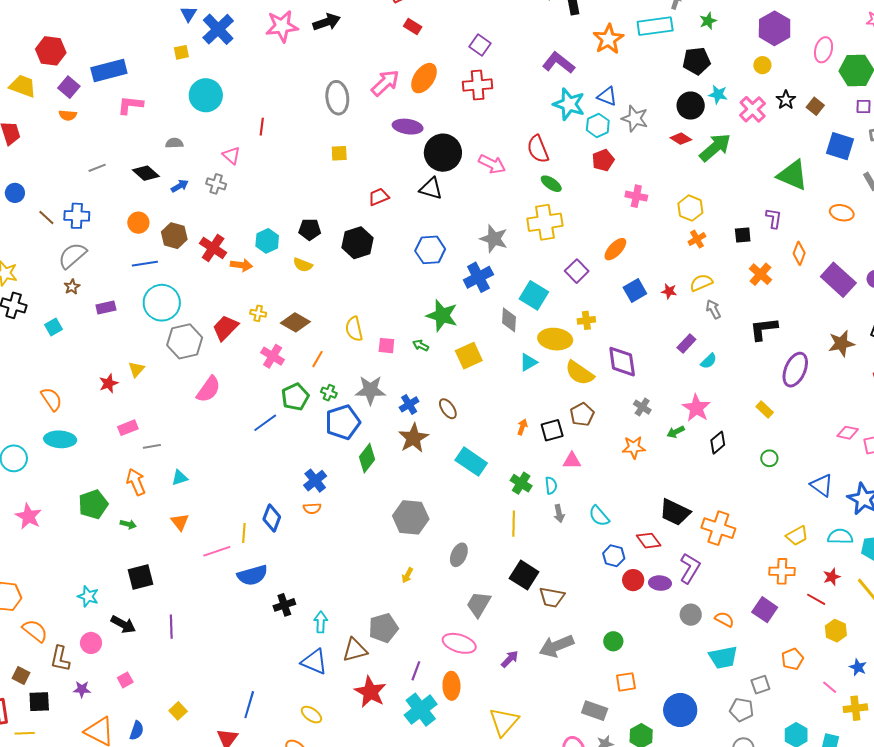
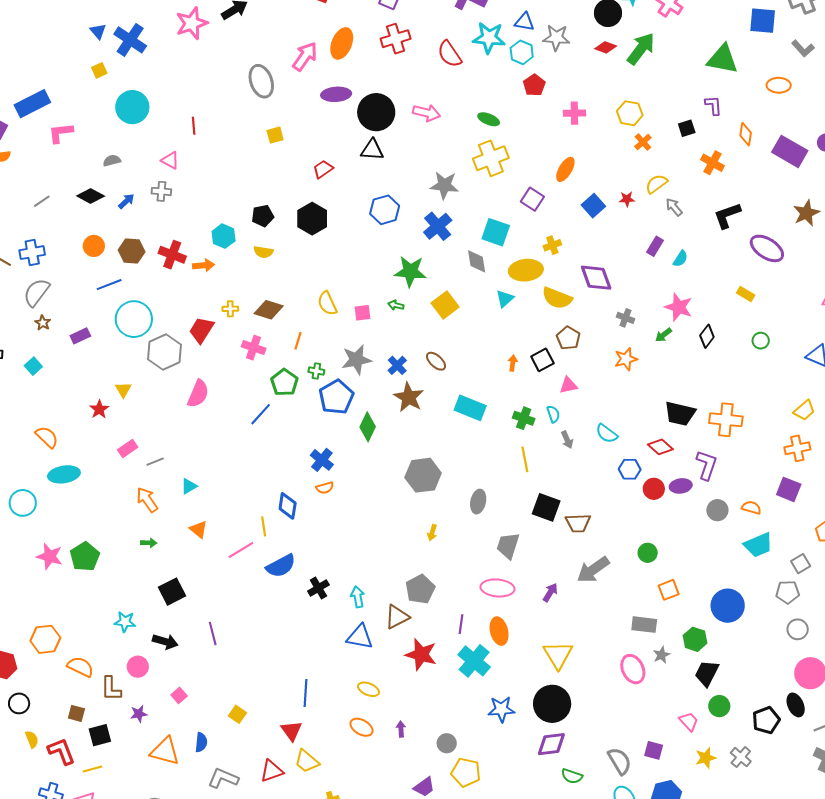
red semicircle: (538, 149) -> (449, 54), moved
purple ellipse: (795, 370) -> (767, 248), turned -68
green pentagon: (93, 504) -> (85, 557), moved

